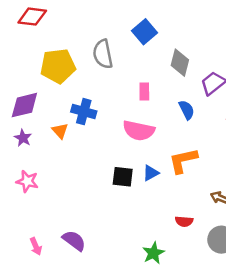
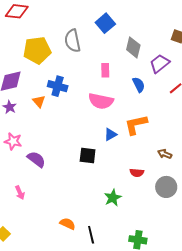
black square: (123, 177) -> (88, 156), moved
purple semicircle: (74, 241) -> (36, 159), moved

